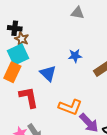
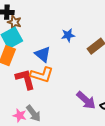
orange L-shape: (70, 107) -> (42, 75), moved

